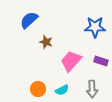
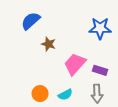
purple rectangle: (101, 61) -> (100, 70), moved

